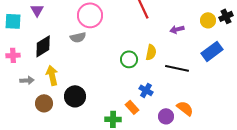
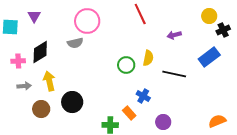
black cross: (226, 16) -> (223, 30), moved
yellow circle: (208, 20) -> (209, 16), moved
pink cross: (13, 55) -> (18, 61), moved
orange semicircle: (185, 108) -> (217, 121), moved, turned -60

